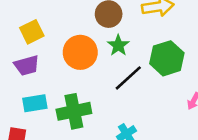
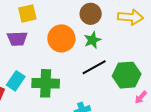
green hexagon: (167, 58) -> (127, 75), moved
cyan rectangle: (35, 103) -> (16, 81), moved, turned -60

